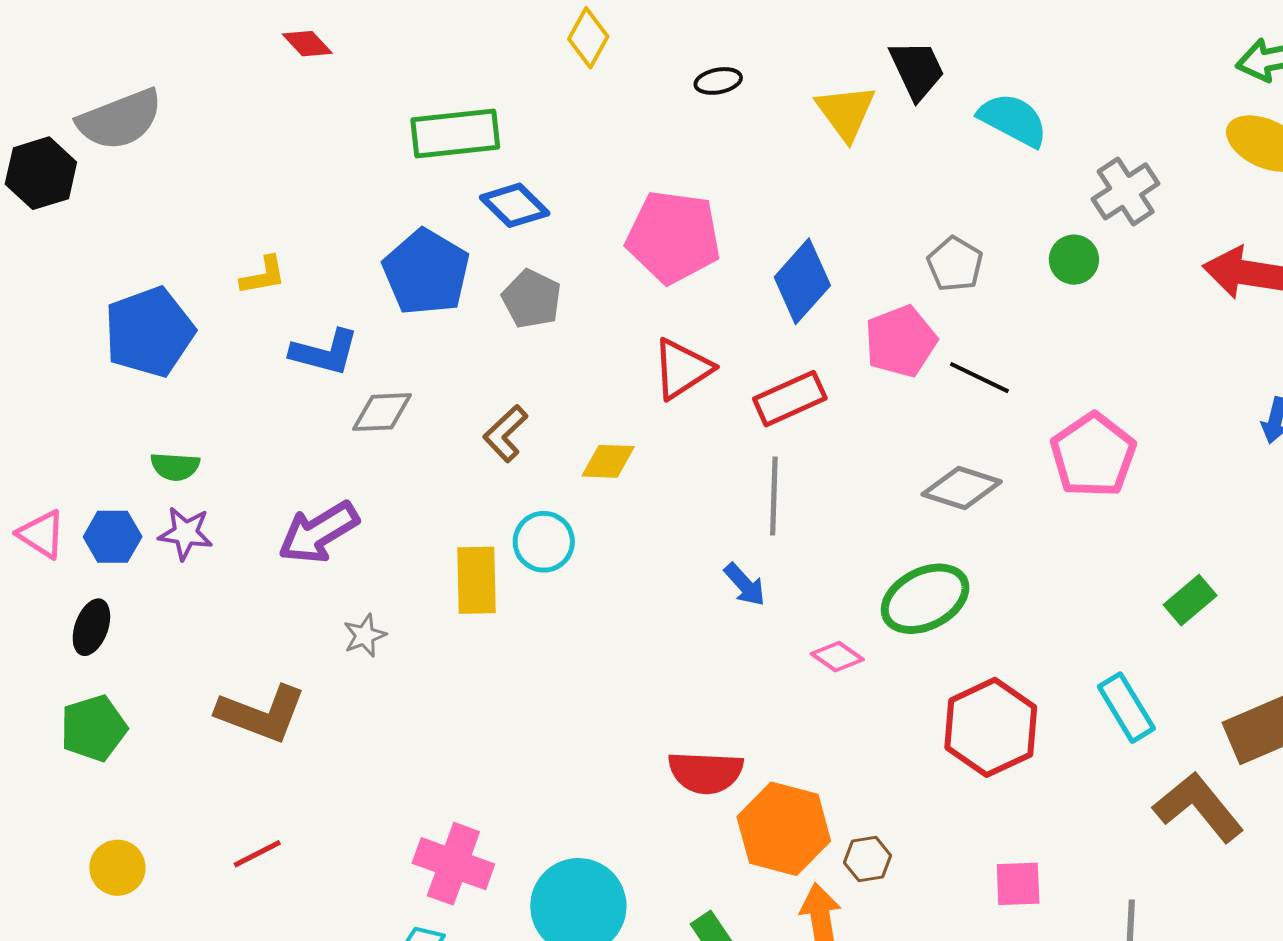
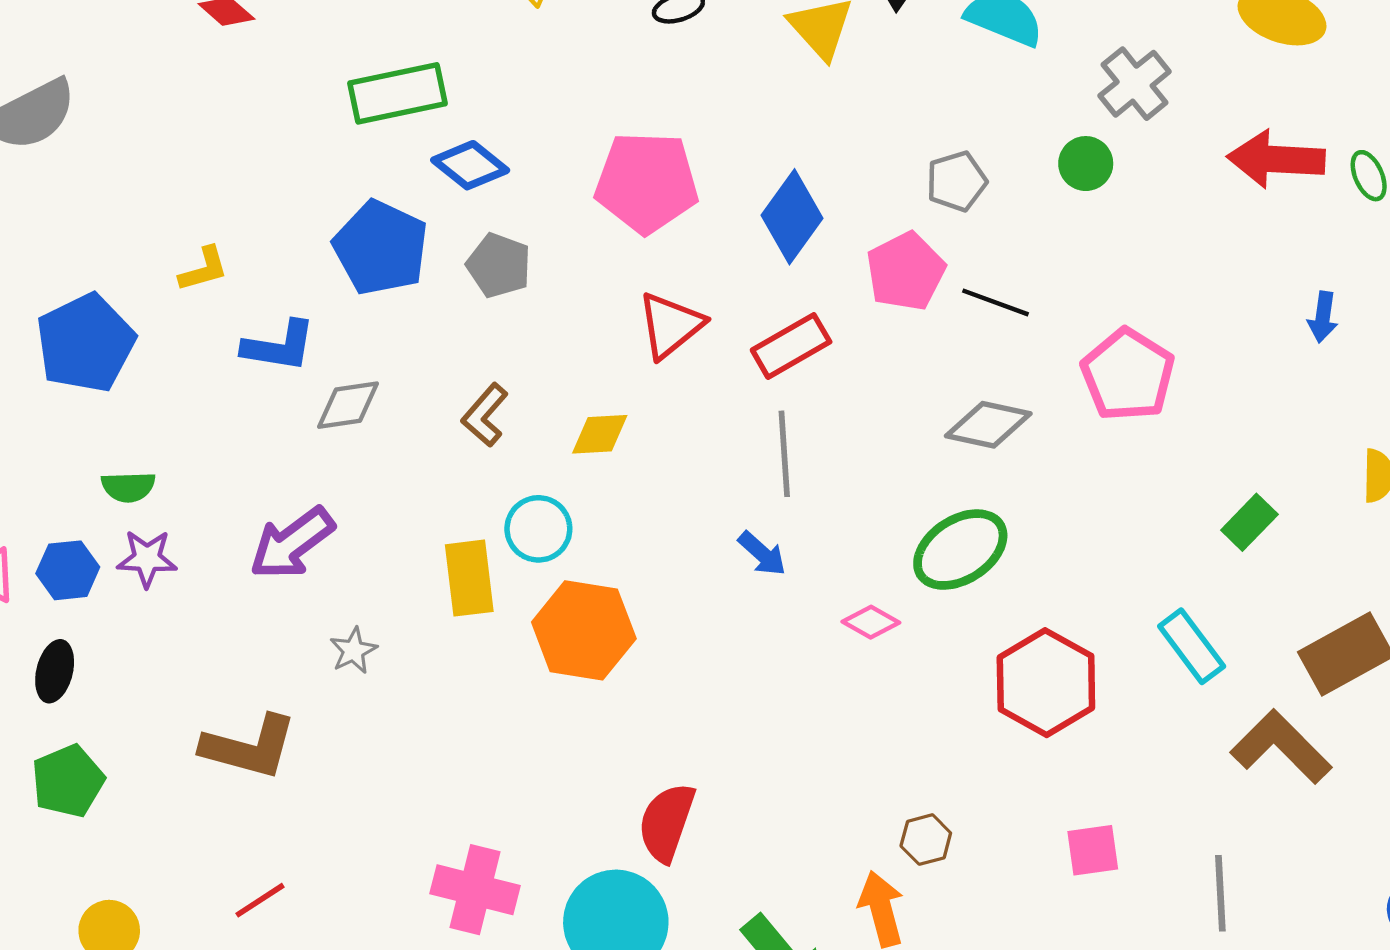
gray pentagon: (955, 264) -> (957, 181), turned 30
red semicircle: (706, 772) -> (667, 822), moved, turned 112
orange hexagon: (784, 829) -> (584, 630), moved

